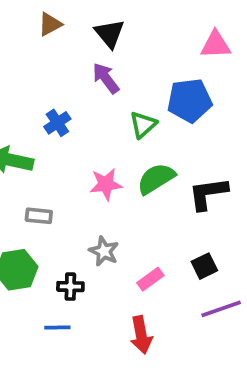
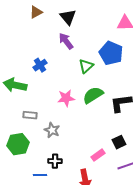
blue pentagon: (190, 100) -> (111, 53), turned 30
gray star: (104, 251) -> (52, 130), moved
pink rectangle: (150, 279) -> (98, 155), moved
black cross: (70, 287) -> (55, 161), moved

